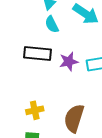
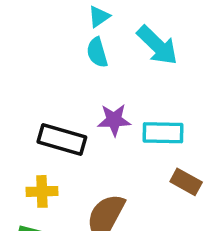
black rectangle: (37, 53) -> (62, 139), moved

